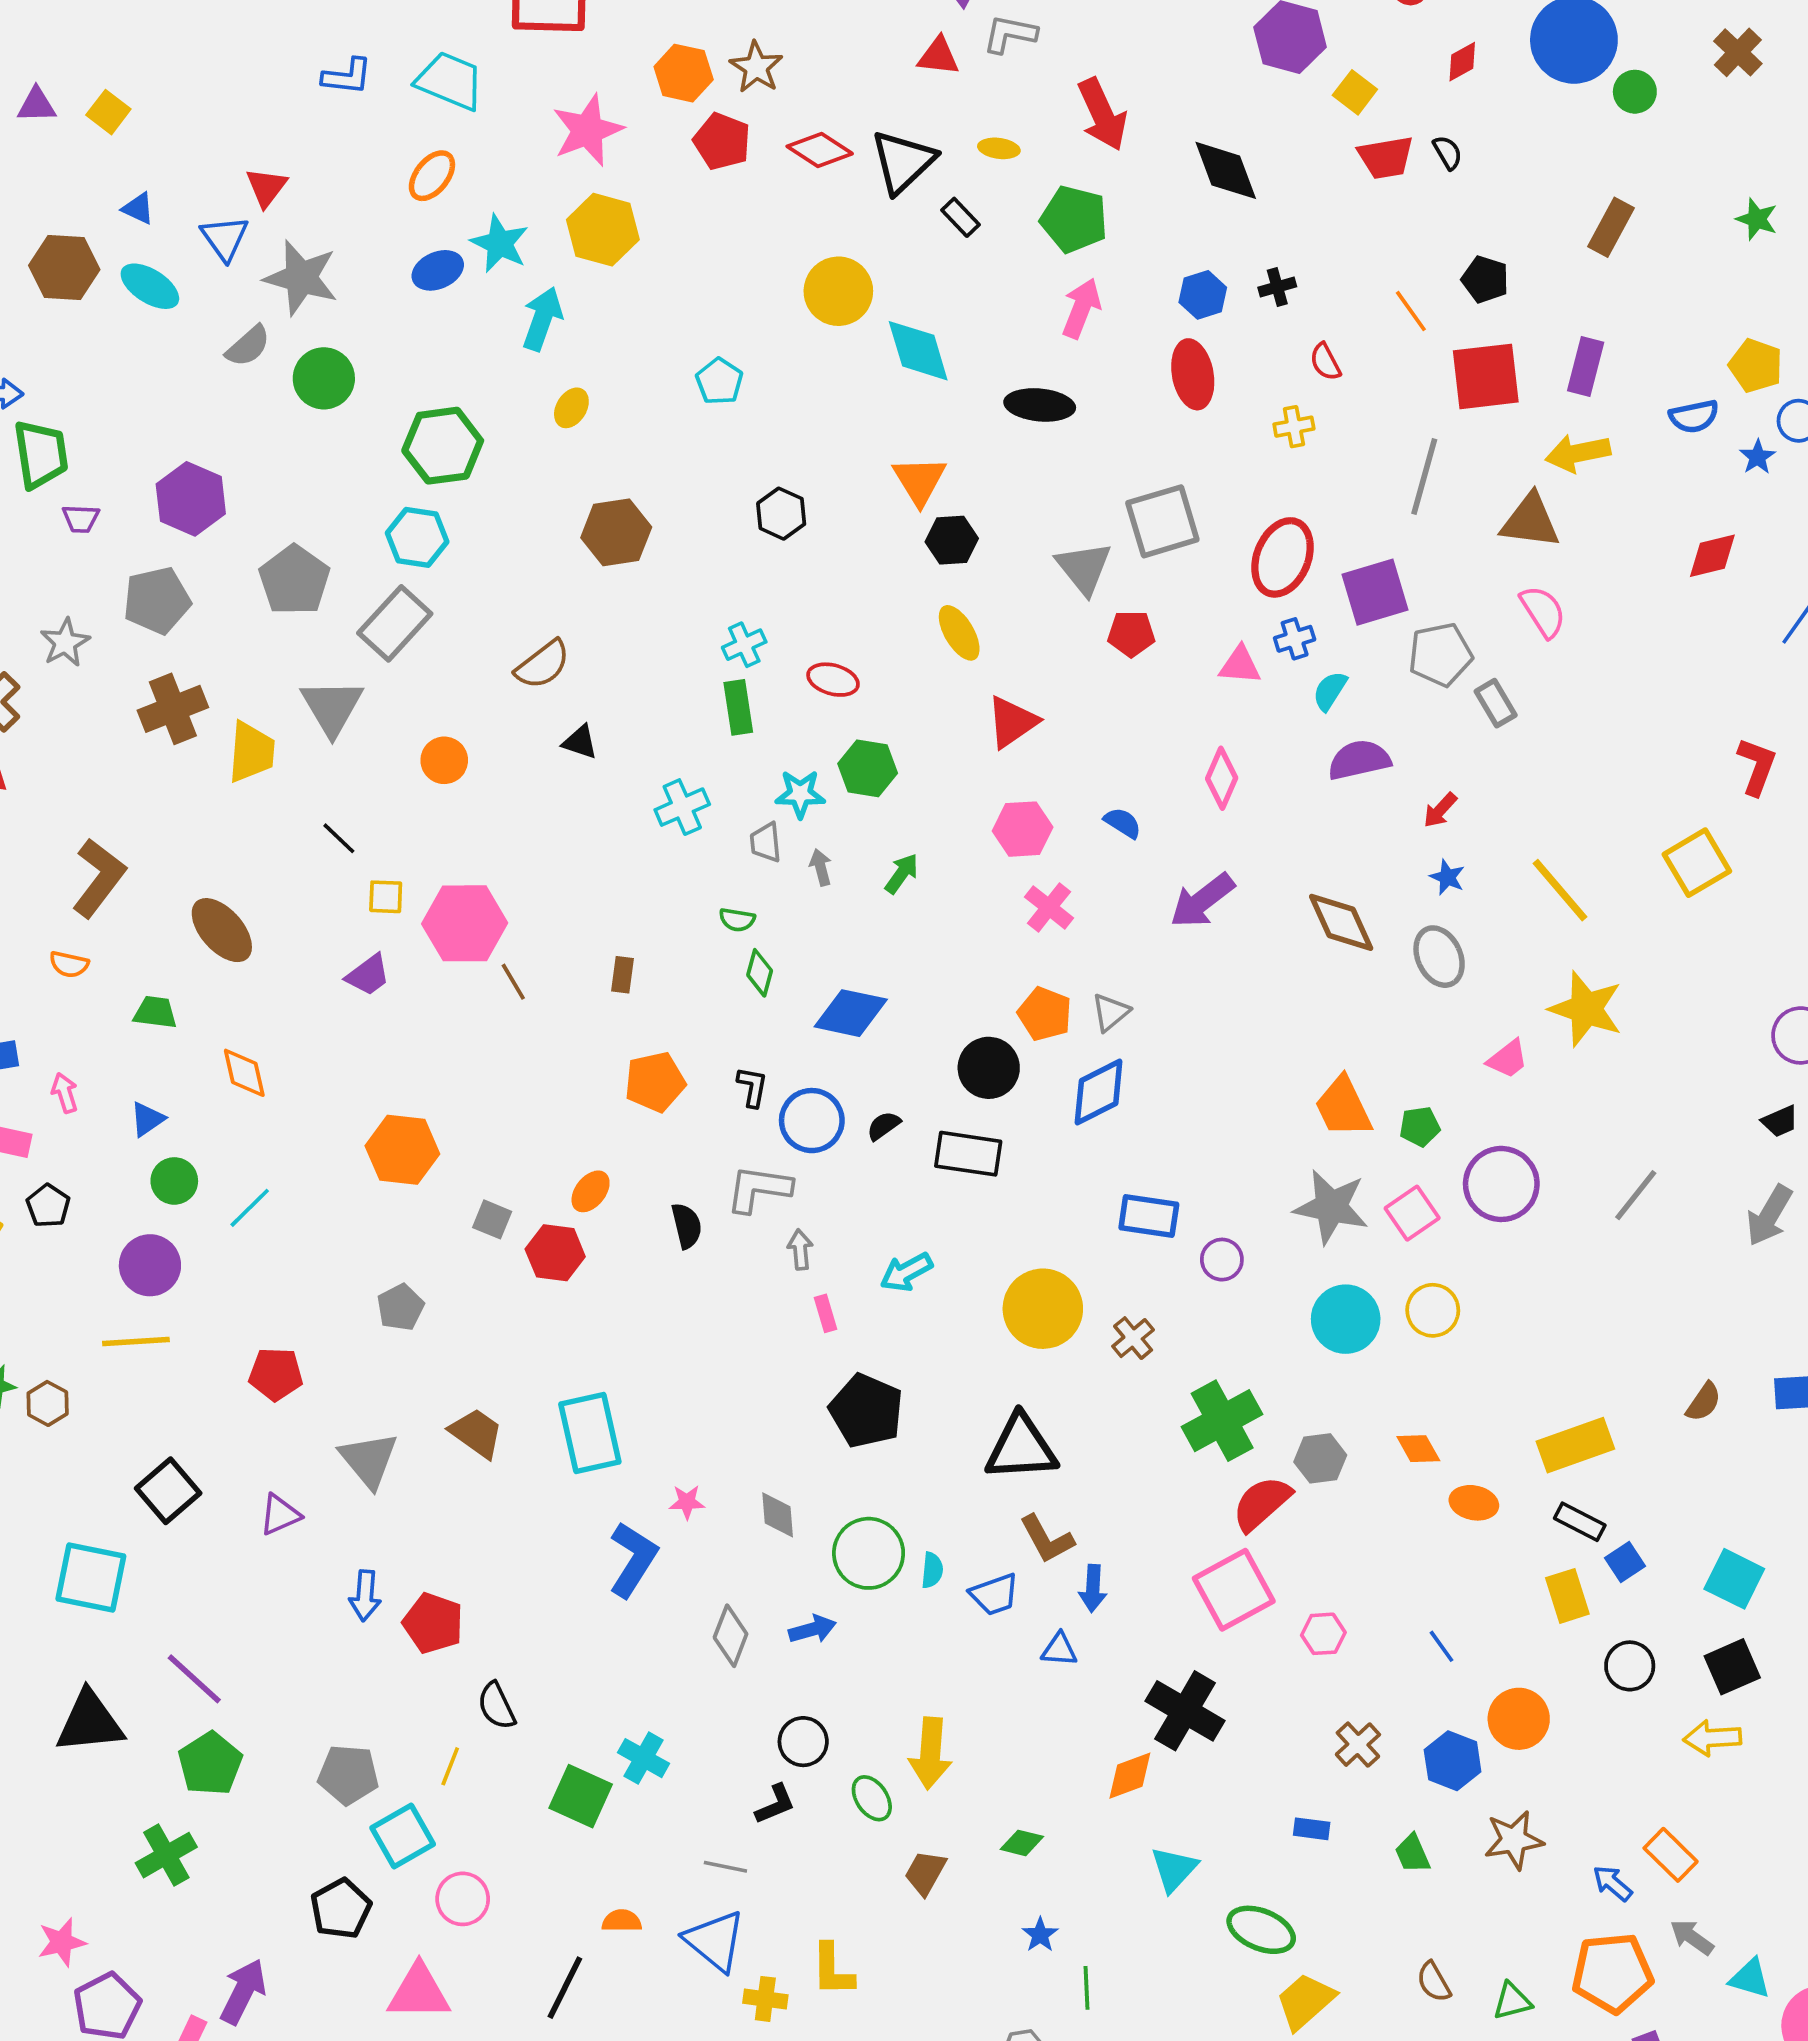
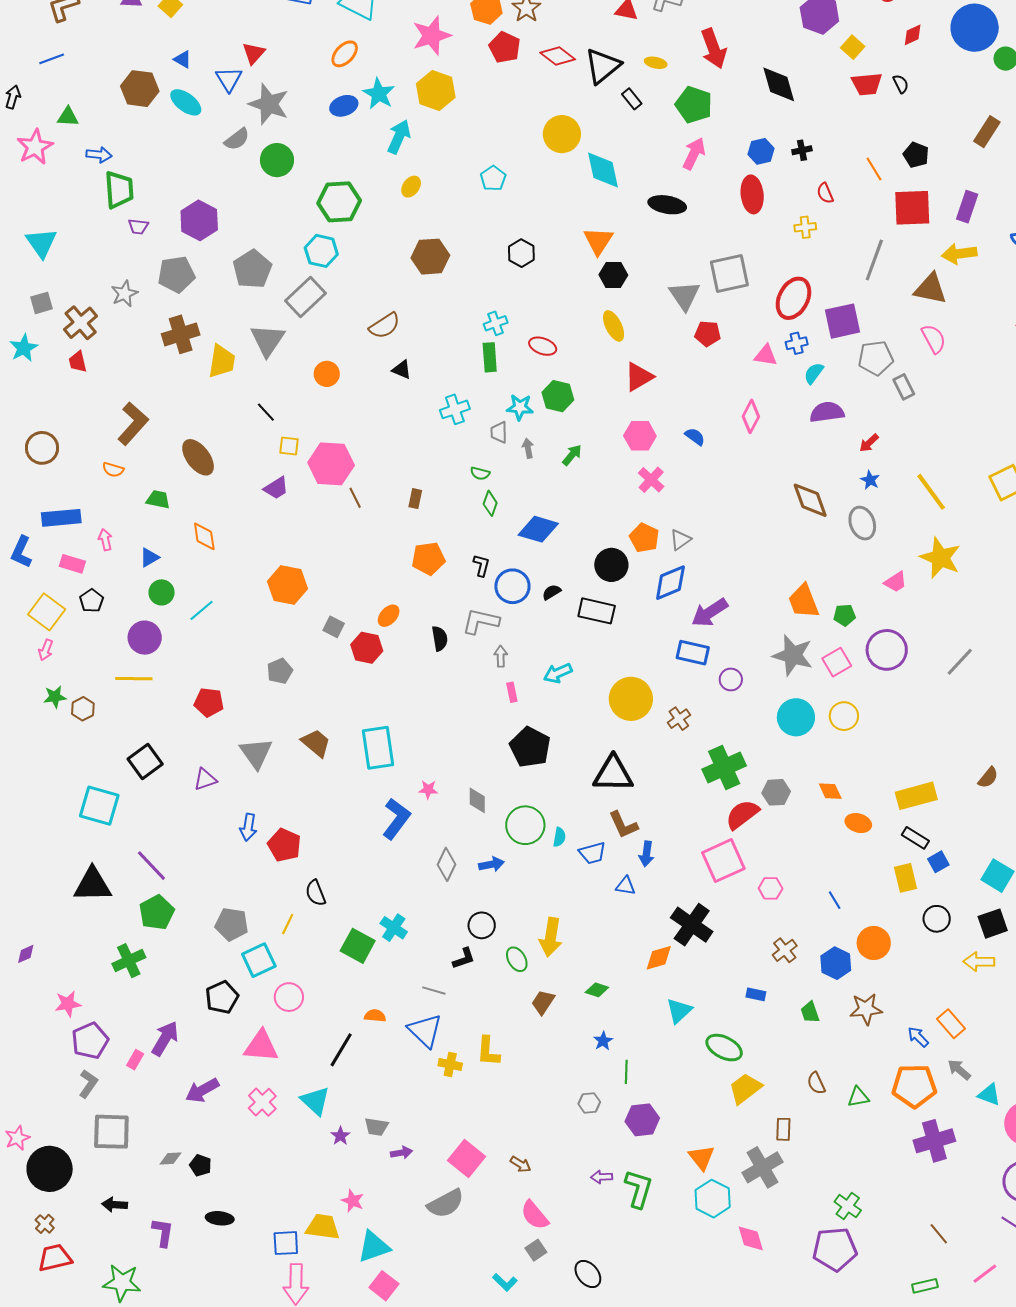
purple arrow: (1202, 901) -> (710, 613), moved

